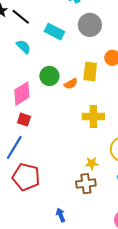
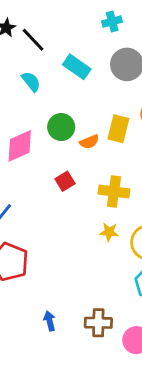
red square: (24, 120) -> (65, 181), moved, turned 32
yellow star: (92, 163) -> (109, 232), moved
brown cross: (86, 184) -> (98, 323), moved

